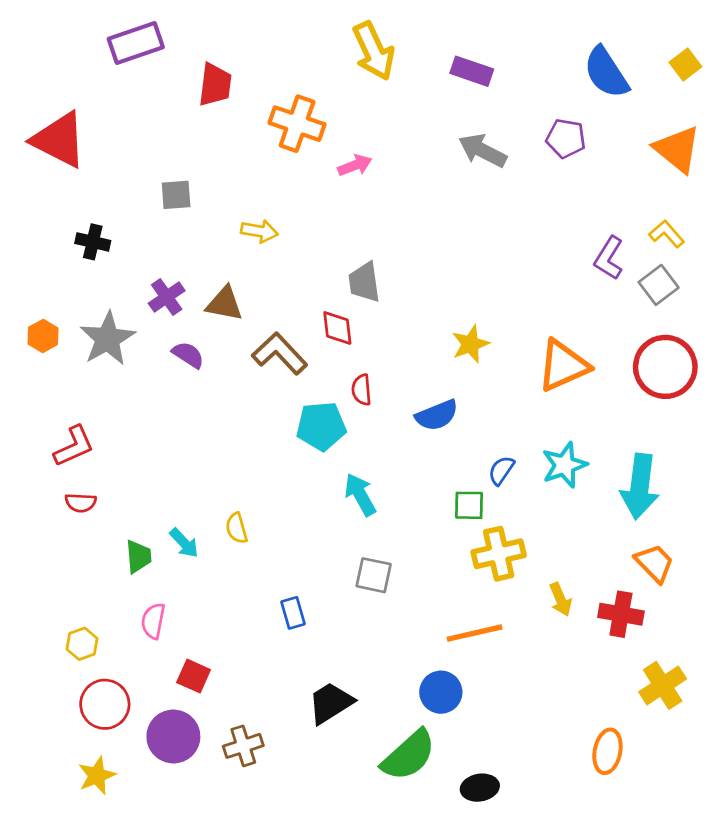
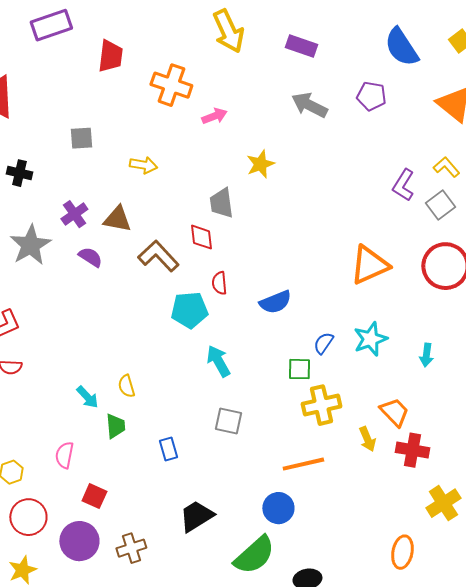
yellow star: (470, 344) -> (260, 164), moved
cyan arrow: (640, 487) -> (426, 355), size x0.5
green trapezoid: (138, 556) -> (115, 426), moved
orange trapezoid: (655, 563) -> (394, 412), moved

